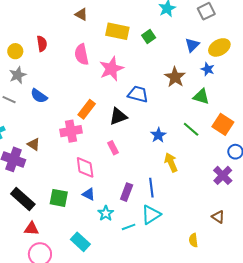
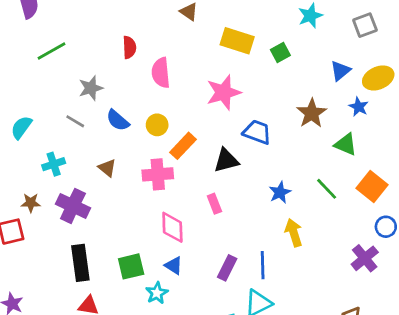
yellow circle: (15, 51) -> (157, 125), moved
pink semicircle: (82, 54) -> (161, 73), moved
brown triangle: (34, 144) -> (107, 168), moved
green square: (59, 198) -> (131, 266), turned -30
black rectangle: (23, 199) -> (80, 263), turned 35
cyan star: (106, 213) -> (157, 293), moved

